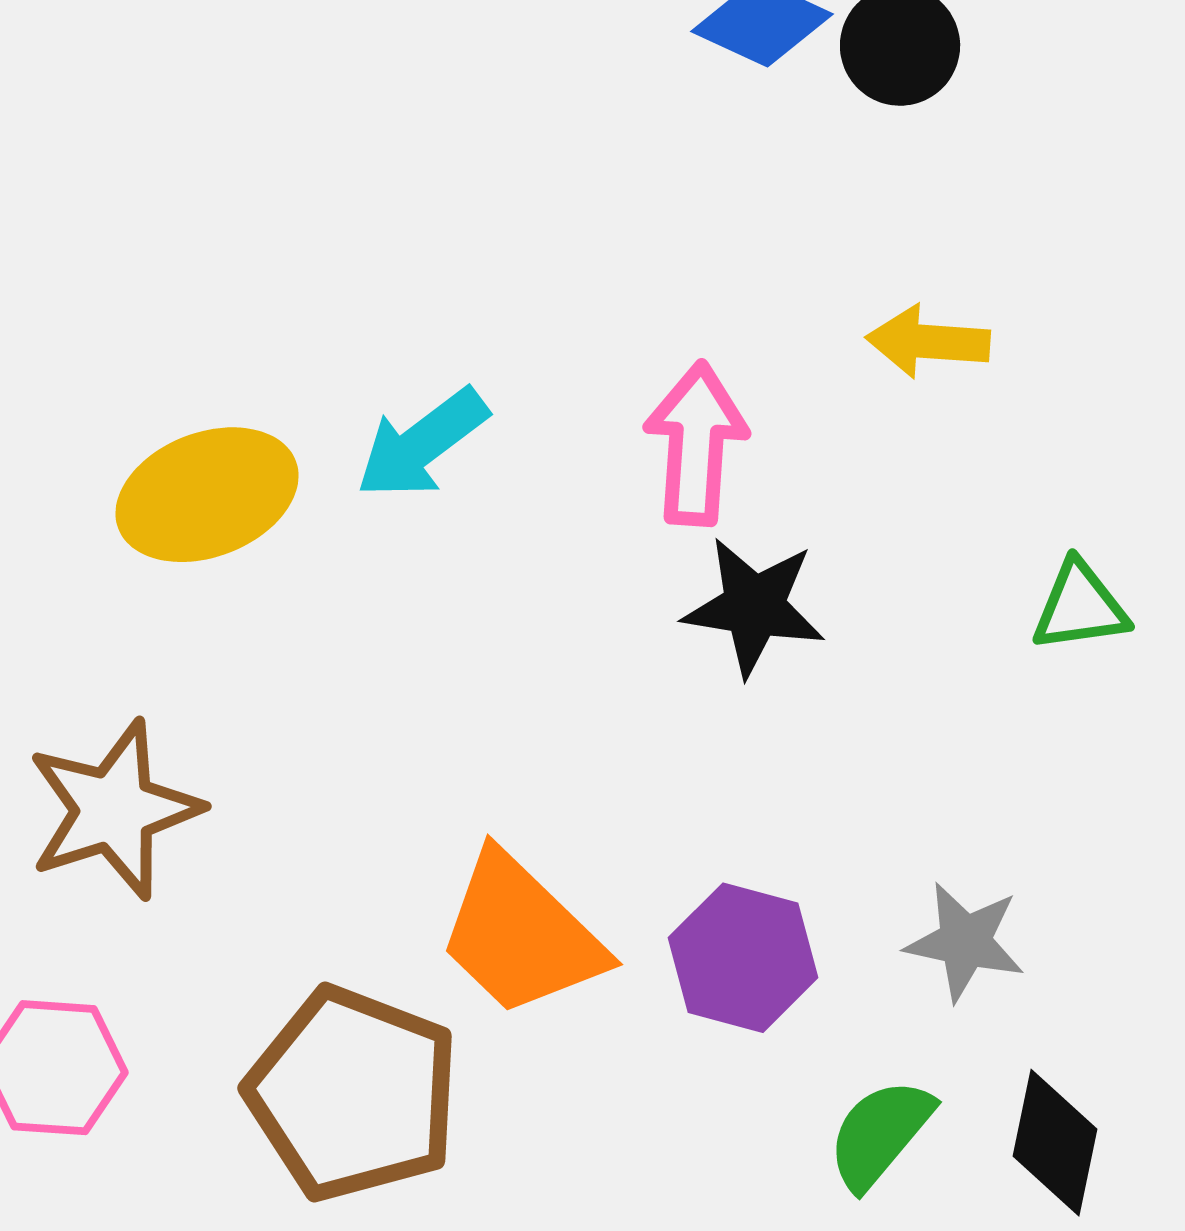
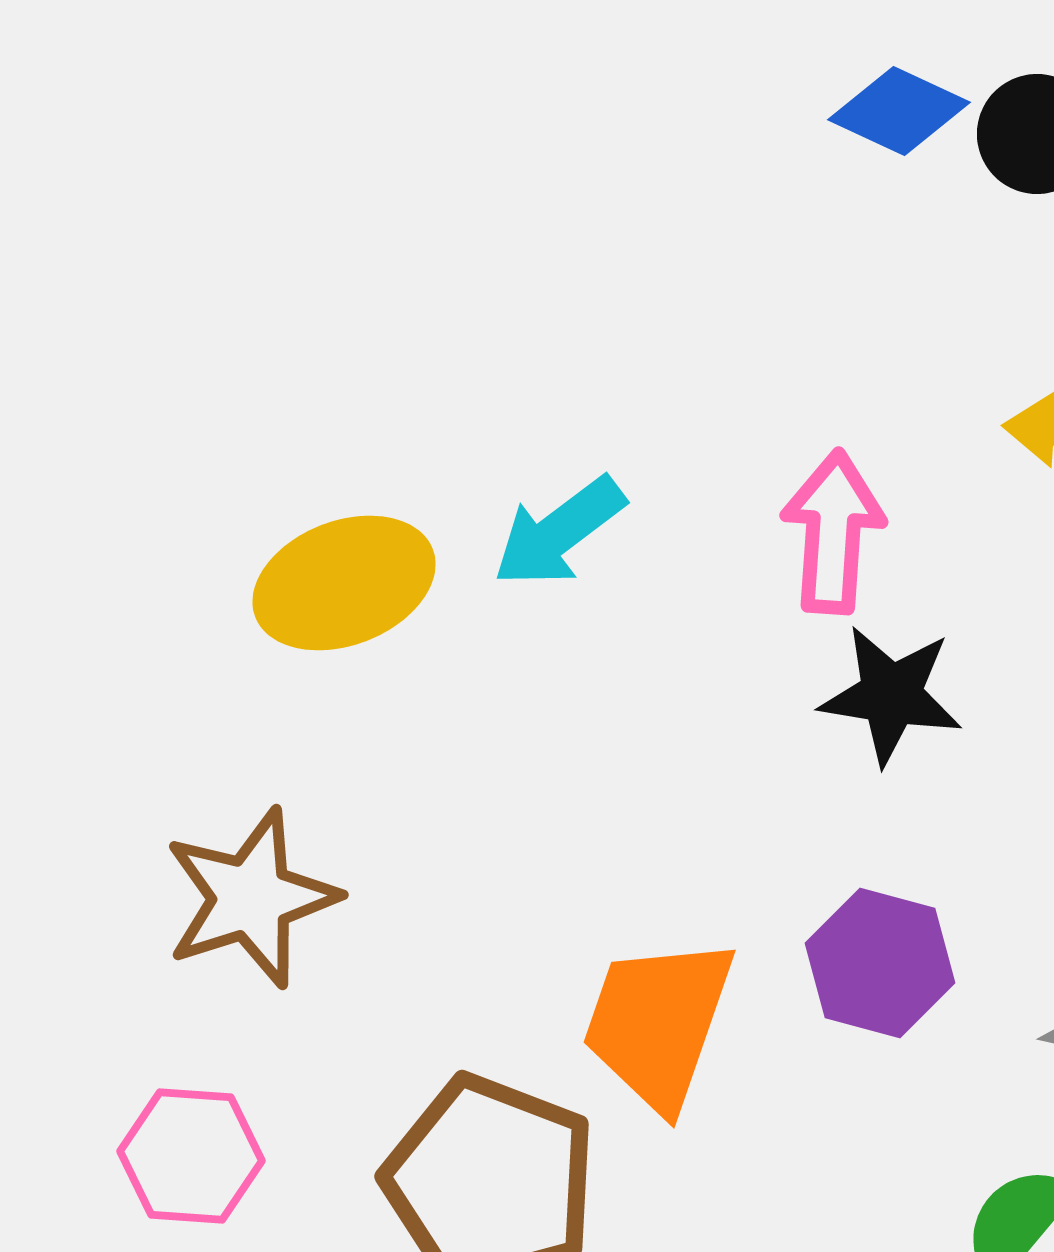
orange trapezoid: (521, 935) -> (658, 1023), turned 65
purple hexagon: (743, 958) -> (880, 963), moved

